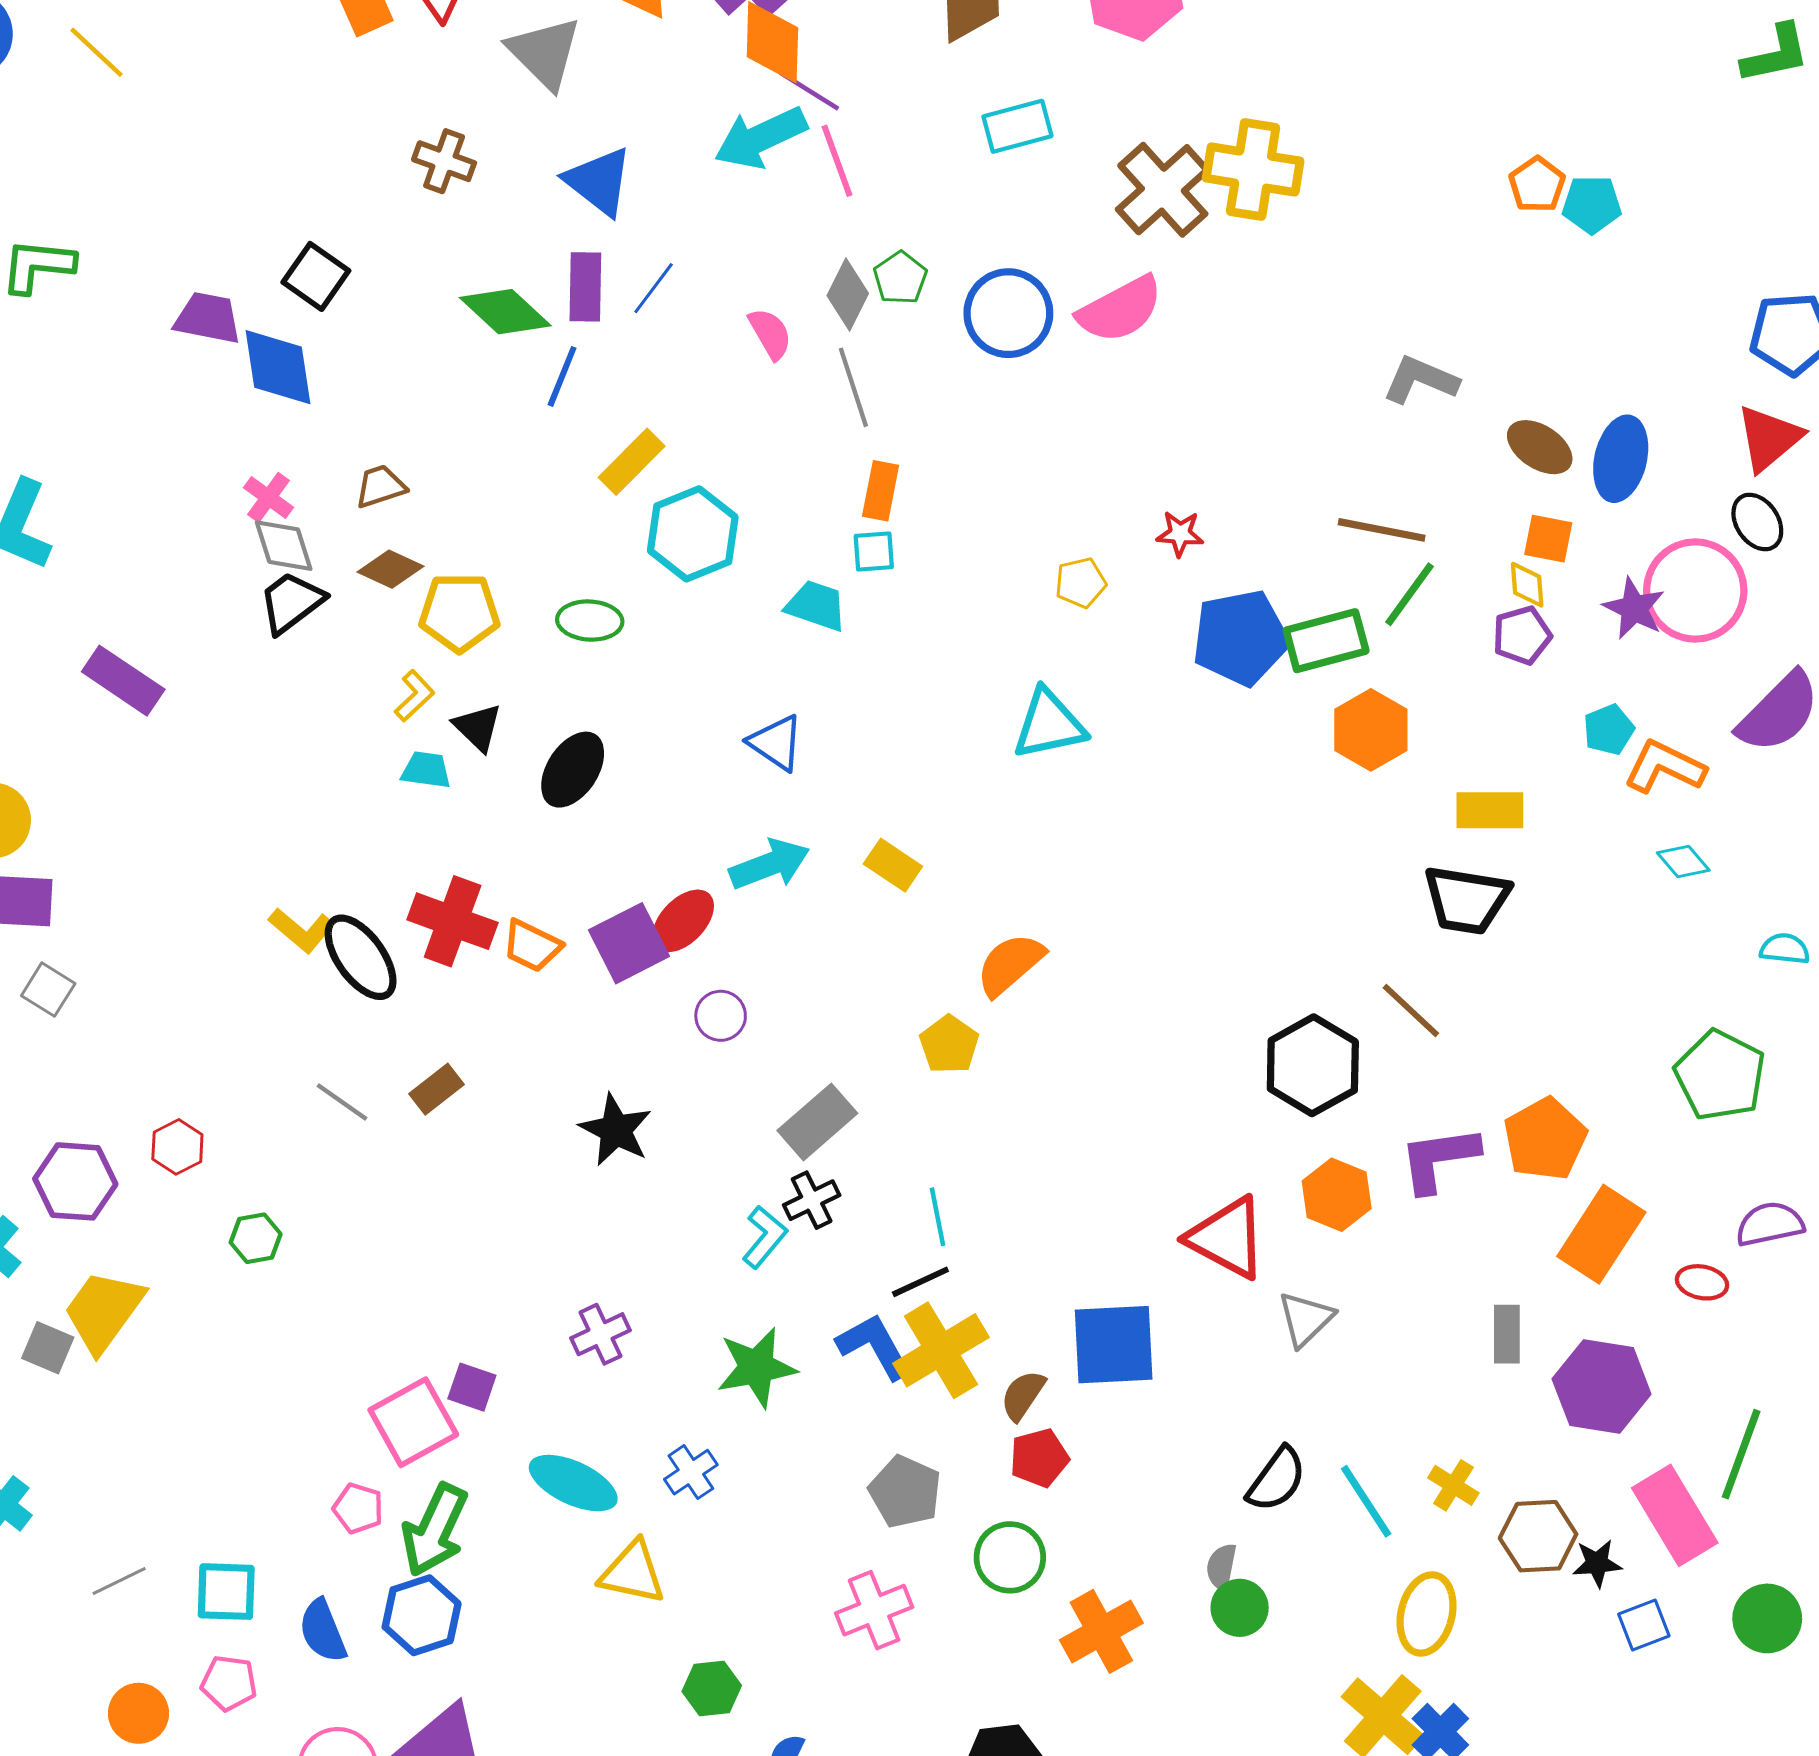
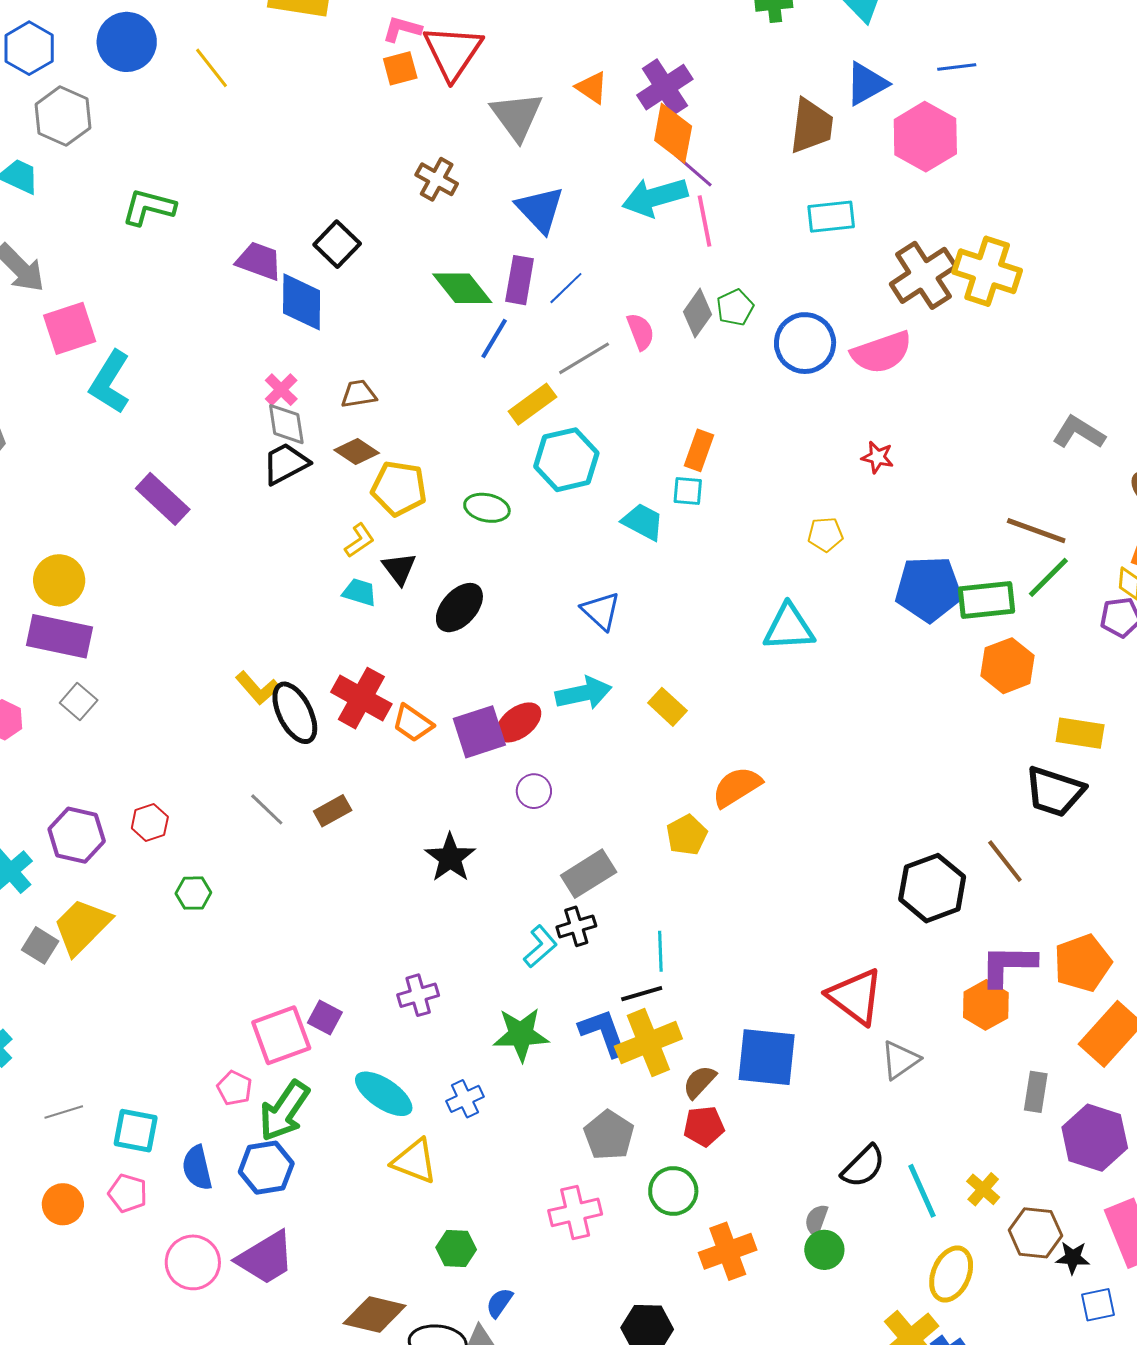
gray line: (853, 387) -> (584, 358), moved, turned 68
red star: (1180, 534) -> (877, 457), moved
orange hexagon: (1337, 1195) -> (986, 1005), moved

